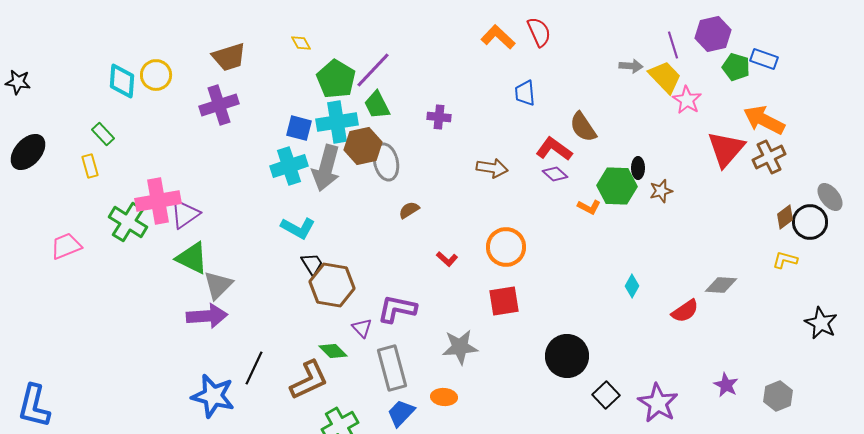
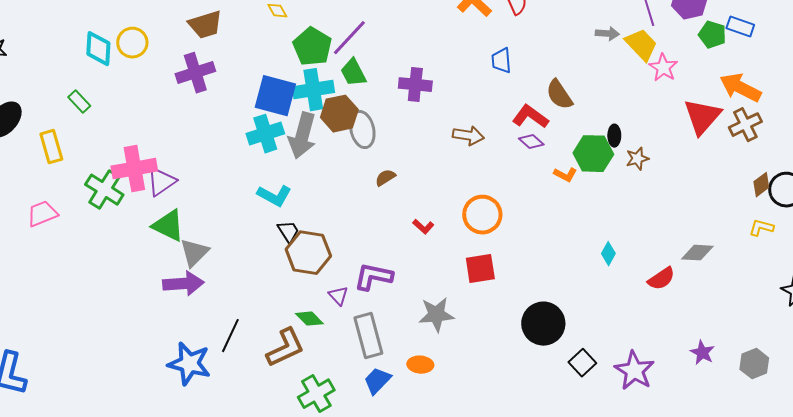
purple cross: (439, 117) -> (415, 85), size x1.4
blue square: (299, 128) -> (275, 96), size x1.6
yellow rectangle: (90, 166) -> (51, 147), moved, size x1.4

